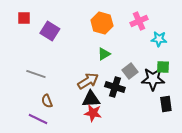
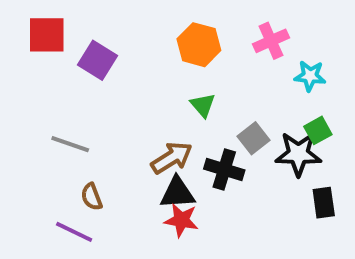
red square: (24, 18) -> (47, 35), size x1.5
green triangle: (104, 54) -> (203, 105), turned -40
green square: (163, 67) -> (318, 130), turned -32

